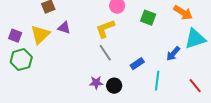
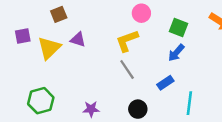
purple square: (15, 36) -> (23, 36), moved, turned -32
blue arrow: (173, 54) -> (176, 53), moved
green hexagon: (21, 60) -> (41, 101), moved
purple star: (96, 83) -> (91, 109), moved

